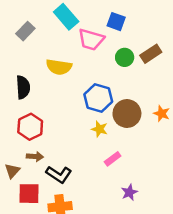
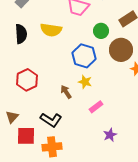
green circle: (125, 57) -> (101, 31), moved
black semicircle: (23, 87) -> (21, 34), moved
brown circle: (127, 114) -> (121, 50), moved
brown arrow: (35, 157) -> (66, 92), moved, turned -128

